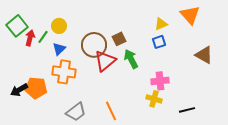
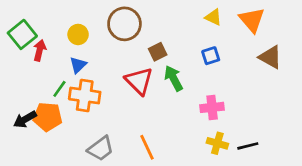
yellow triangle: (161, 24) -> (213, 17), moved, turned 48
green line: (43, 37) -> (59, 89), moved
brown circle: (94, 45) -> (124, 24), moved
brown triangle: (204, 55) -> (270, 57), moved
red triangle: (105, 61) -> (139, 81), turned -35
yellow cross: (154, 99) -> (217, 143), moved

